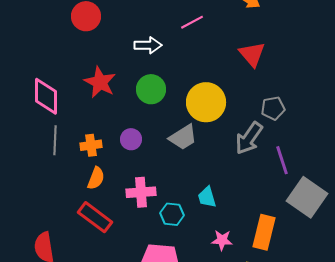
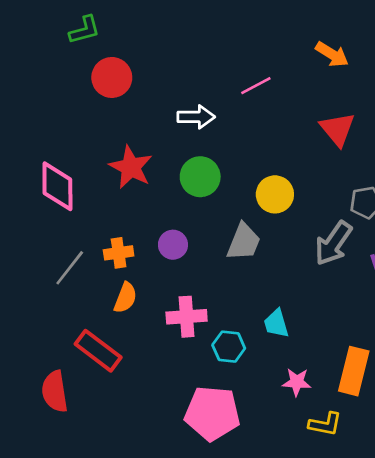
yellow circle: (206, 102) -> (275, 194), size x0.7
gray trapezoid: (183, 137) -> (244, 242), turned -36
gray line: (55, 140) -> (70, 268), moved, turned 36
red rectangle: (95, 217) -> (98, 351), moved

